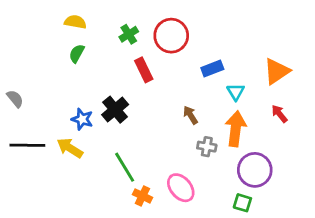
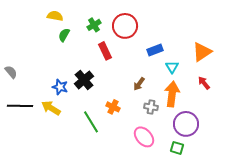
green semicircle: (77, 53) -> (64, 35), moved
brown arrow: (190, 115) -> (139, 84), turned -112
pink ellipse: (181, 188) -> (144, 137), moved
orange cross: (142, 196) -> (113, 107), moved

